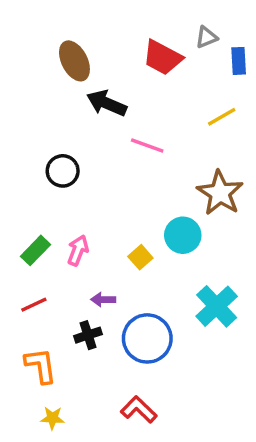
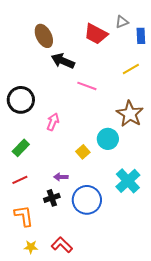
black circle: (63, 171) -> (21, 100), moved, size x1.4
pink arrow: (78, 250) -> (53, 122), moved
red L-shape: (139, 410) -> (62, 245), moved

